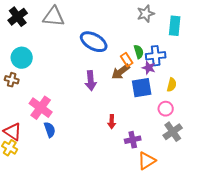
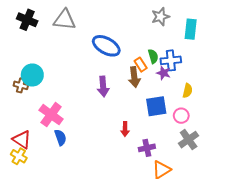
black cross: (18, 17) -> (27, 20), turned -30
cyan circle: (22, 58) -> (32, 75), moved
brown arrow: (121, 72) -> (134, 77), turned -60
blue square: (142, 88) -> (156, 106), moved

